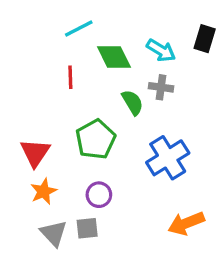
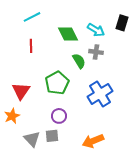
cyan line: (79, 29) -> (32, 17), moved
red line: (70, 77) -> (31, 46), moved
orange star: (44, 191) -> (12, 116), moved
orange arrow: (186, 223) -> (93, 141), moved

